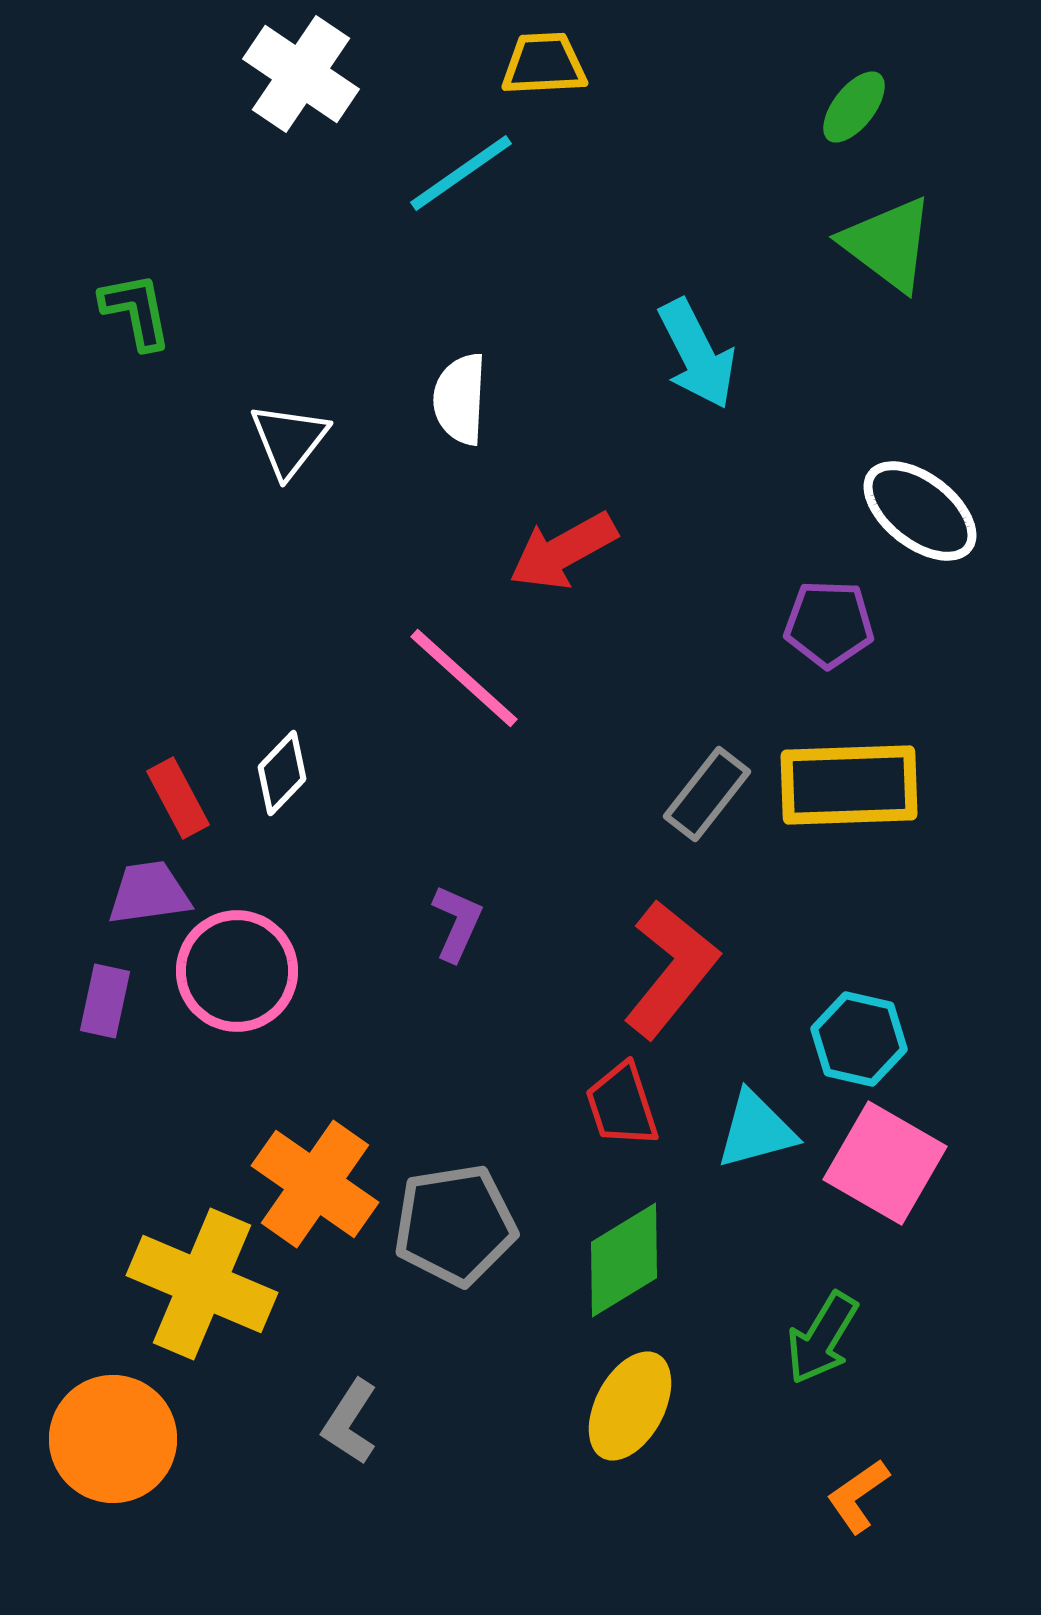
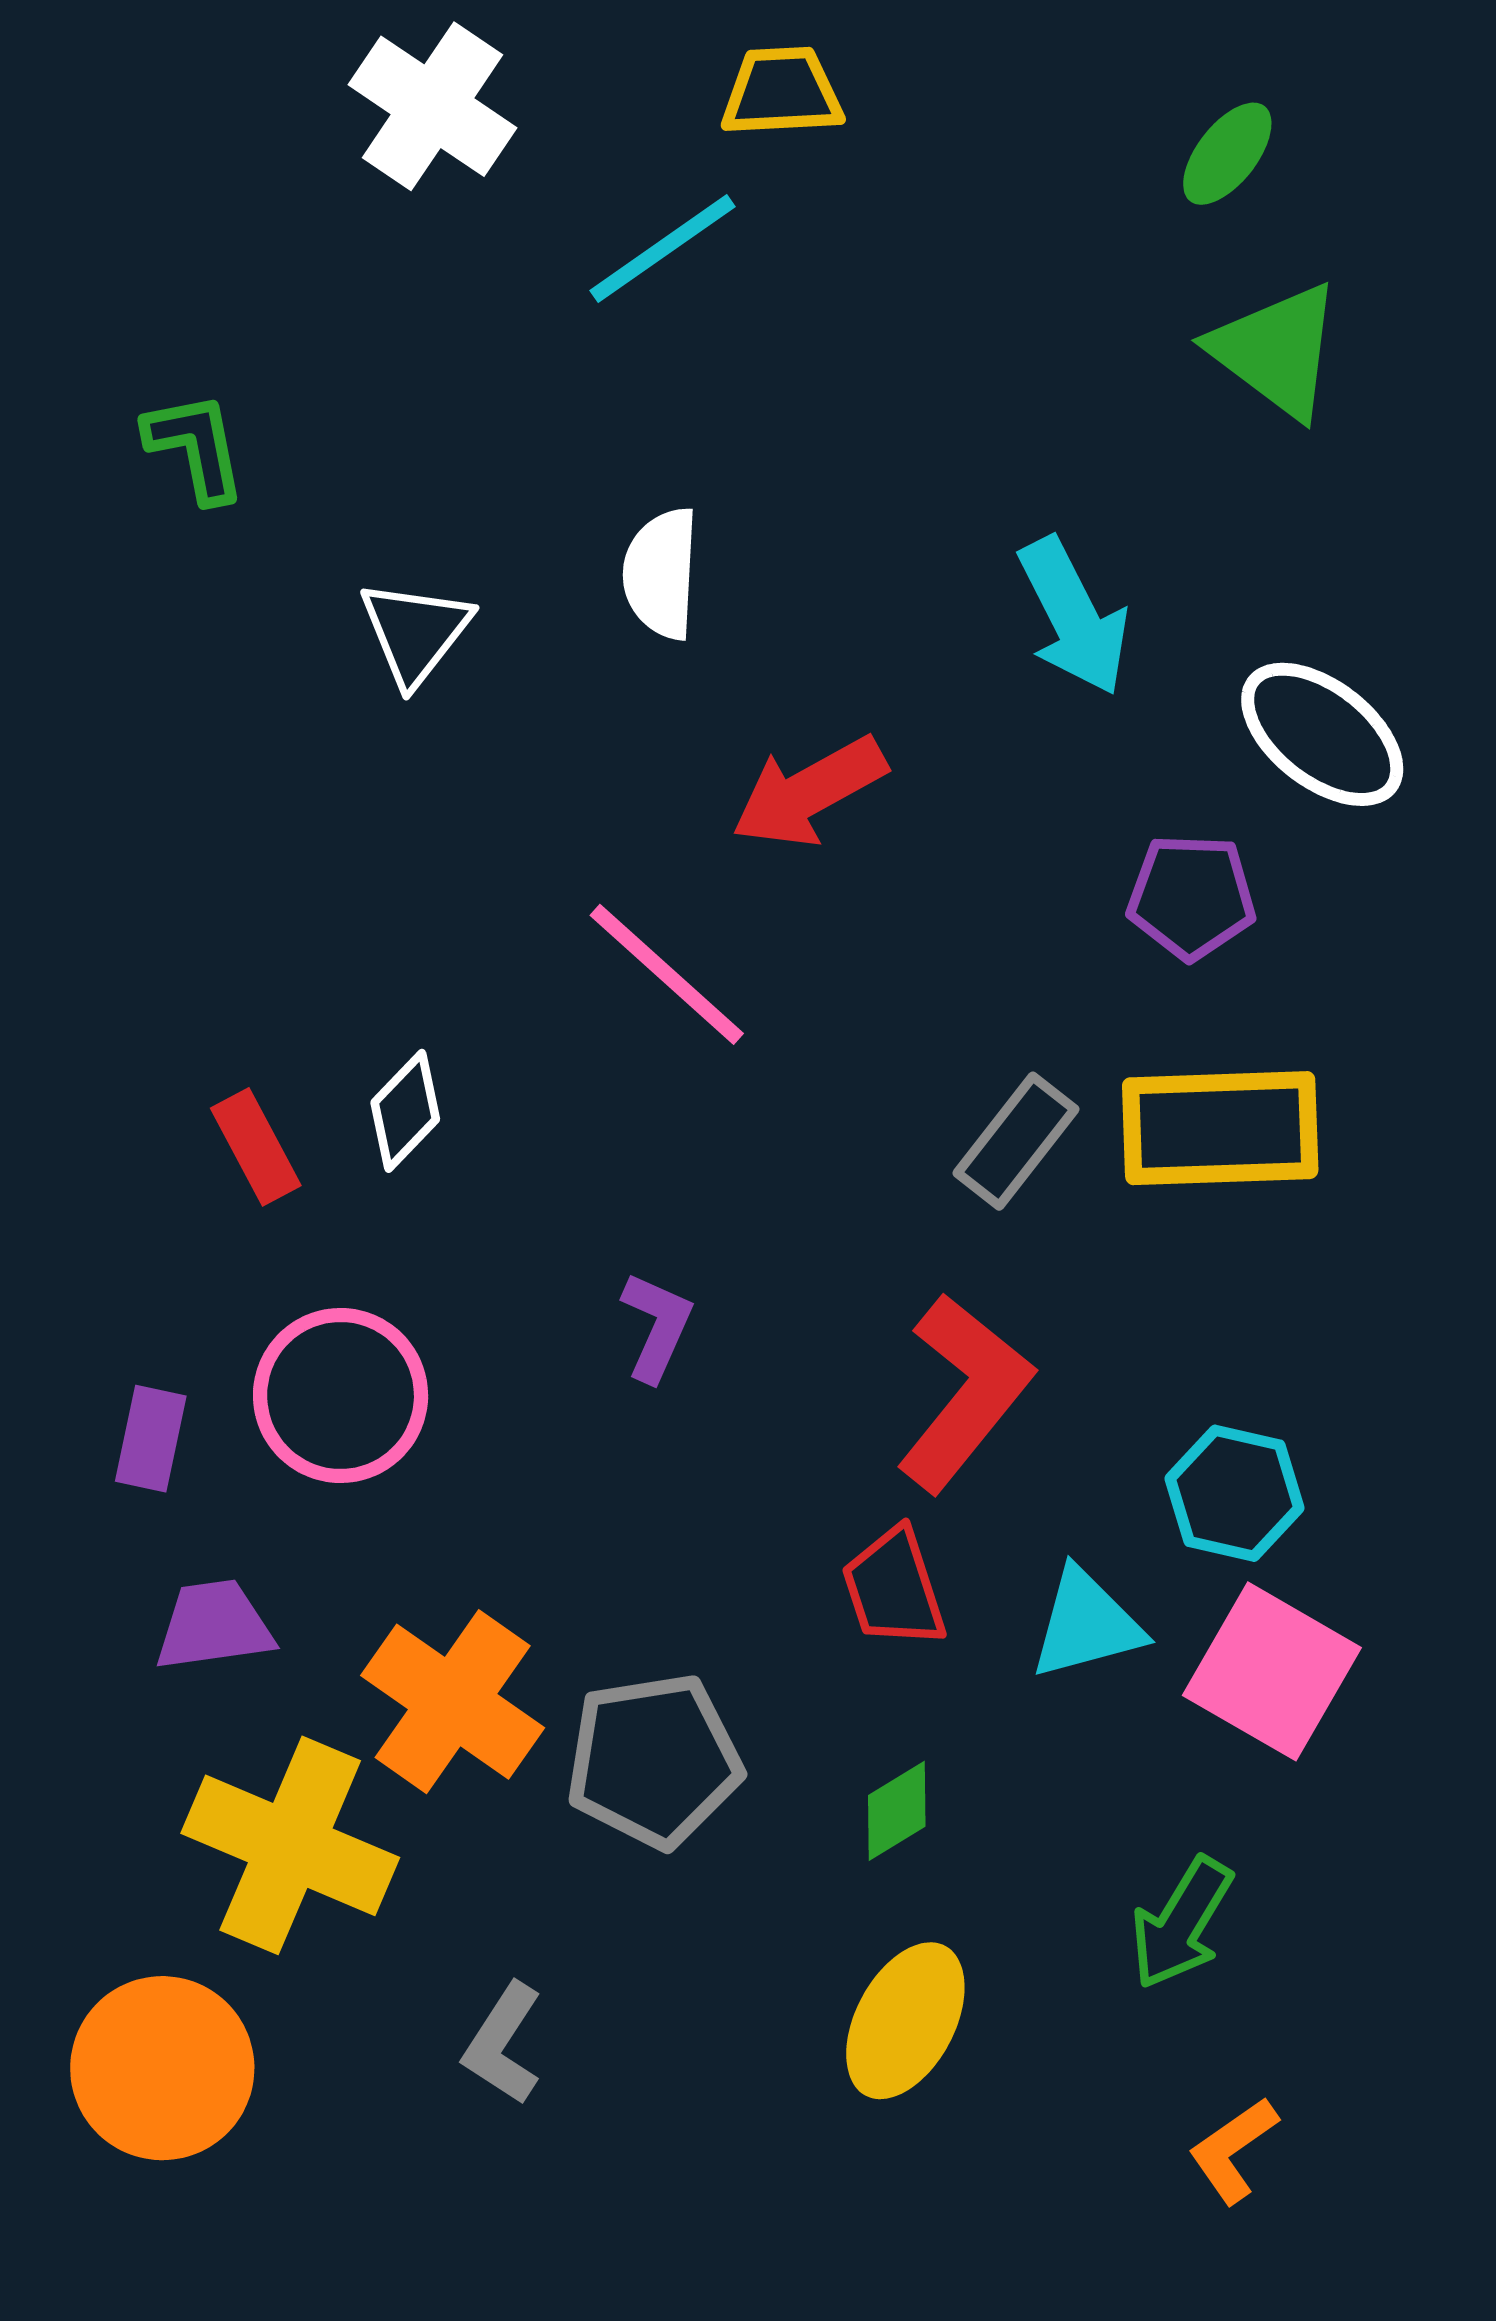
cyan arrow: (697, 354) -> (1074, 616), moved
purple trapezoid: (149, 893) -> (214, 1625), moved
green diamond: (624, 1260) -> (897, 1811), size x0.6

